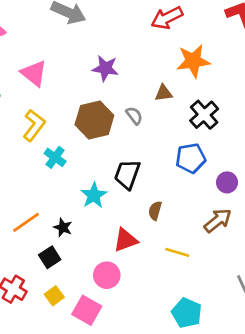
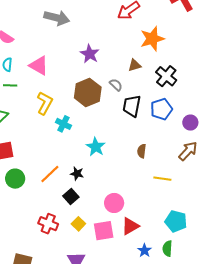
purple star: (105, 68) -> (90, 54), turned 30
black trapezoid: (127, 174) -> (132, 106), moved
red triangle: (126, 240) -> (130, 226), moved
pink square: (87, 310) -> (104, 231), turned -30

